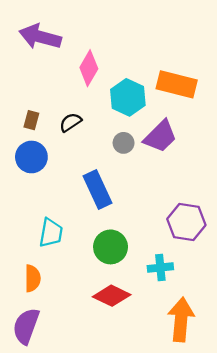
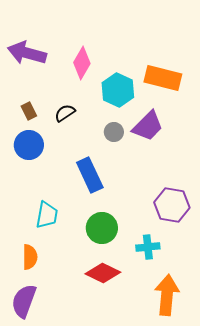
purple arrow: (40, 37) -> (27, 53), moved
brown rectangle: (31, 120) -> (29, 111), turned -42

